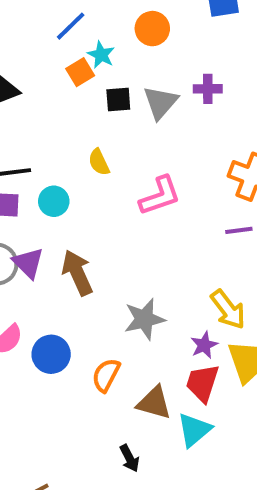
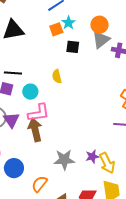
orange circle: (152, 29) -> (99, 25), moved
gray triangle: (160, 103) -> (101, 40), moved
pink L-shape: (160, 196) -> (39, 113), moved
purple star: (204, 345) -> (92, 157), moved

